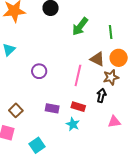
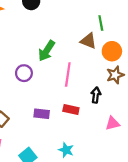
green arrow: (80, 26) -> (47, 51), moved
brown triangle: (97, 59) -> (88, 41), moved
brown star: (111, 77) -> (115, 75), moved
cyan star: (73, 124) -> (66, 150), moved

